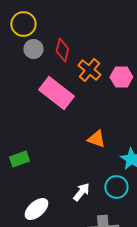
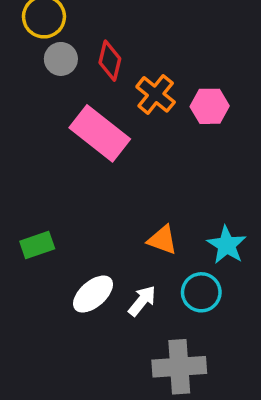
orange triangle: (96, 139) -> (162, 240), moved
white ellipse: (36, 209) -> (93, 294), moved

